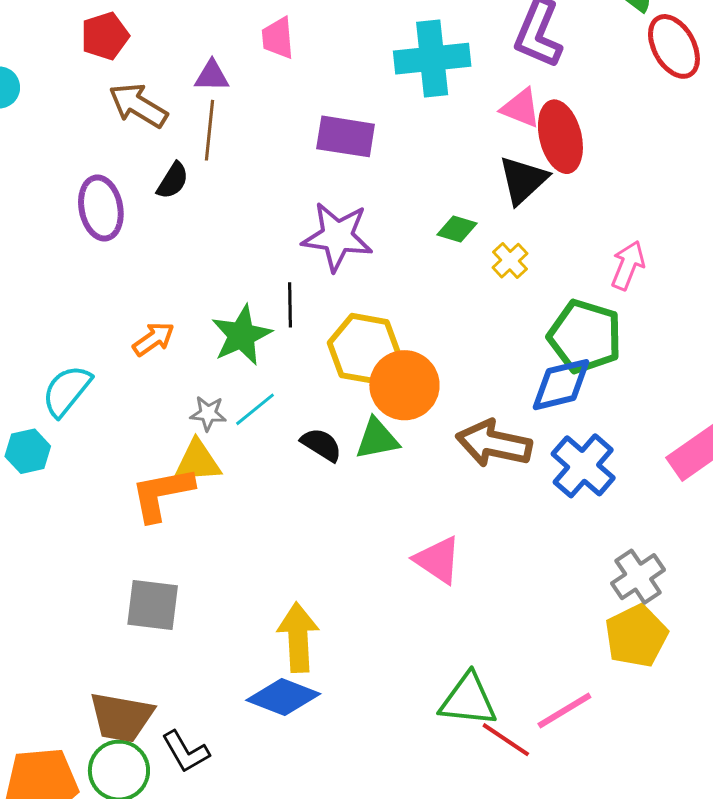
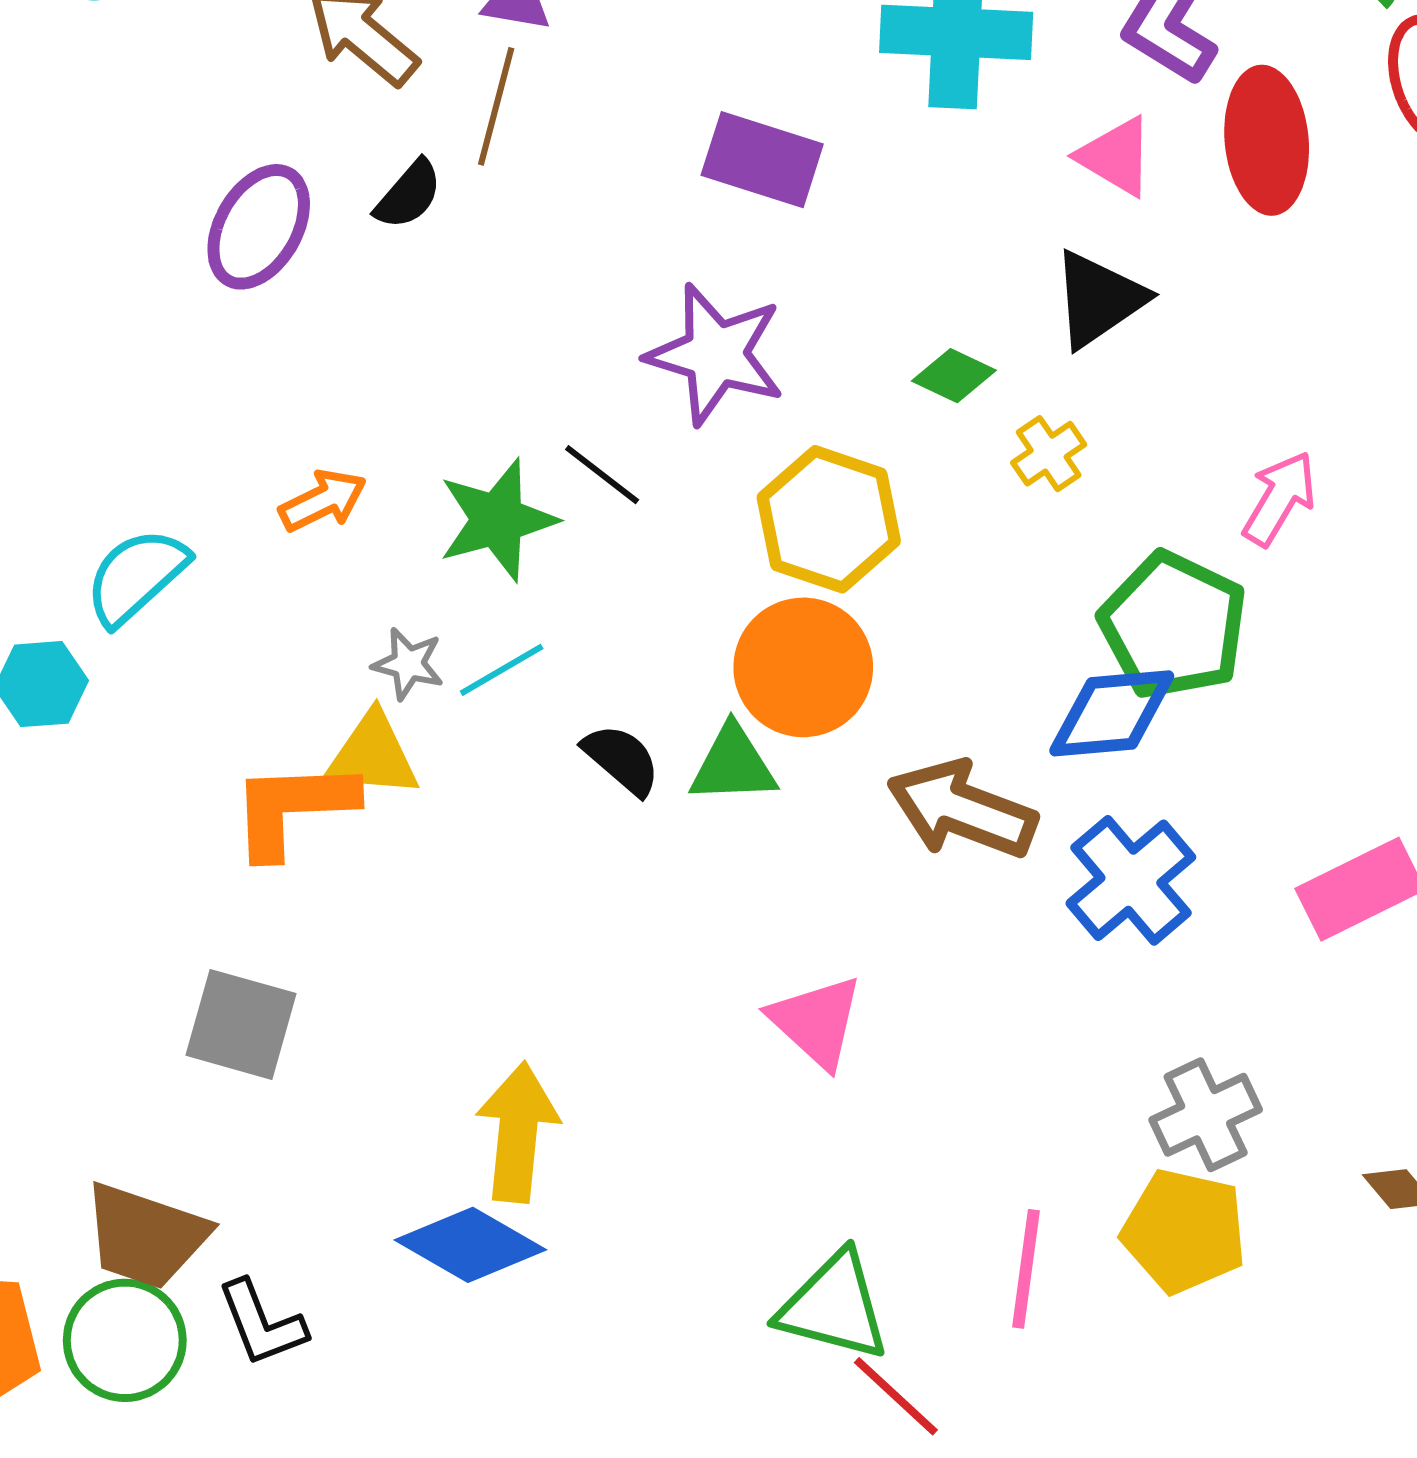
red ellipse: (560, 137) -> (1267, 140), moved
purple ellipse: (101, 208) -> (259, 227), turned 32
black line: (290, 305) -> (602, 475), turned -60
yellow hexagon: (364, 349) -> (829, 519), moved
yellow pentagon: (636, 636) -> (1184, 1231), turned 30
pink line: (564, 711) -> (1026, 1269), moved, turned -60

